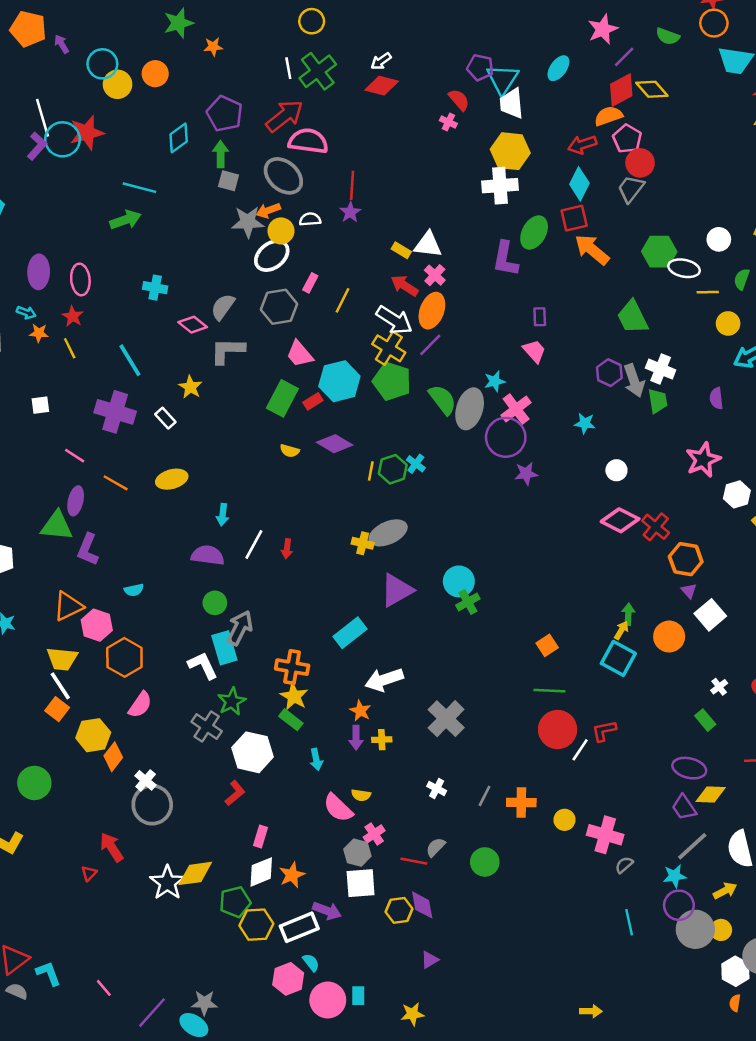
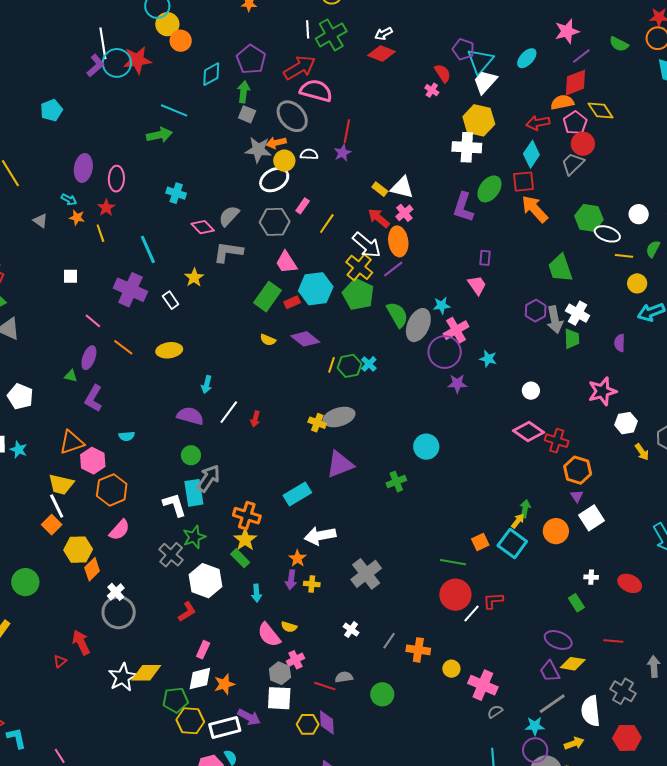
orange circle: (155, 74) -> (181, 41), moved
yellow diamond: (652, 89) -> (601, 110), moved
white trapezoid: (512, 103) -> (485, 82), turned 40
orange ellipse: (432, 311) -> (398, 241), turned -36
cyan star: (585, 423) -> (488, 359), moved
green triangle: (57, 526) -> (71, 376), size x0.5
red cross: (656, 527) -> (557, 441), turned -30
cyan circle: (459, 581) -> (426, 447), moved
orange square: (547, 645) -> (480, 542), moved
white cross: (719, 687) -> (591, 577), turned 32
gray semicircle: (436, 847) -> (344, 677), turned 30

